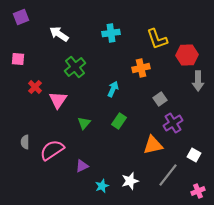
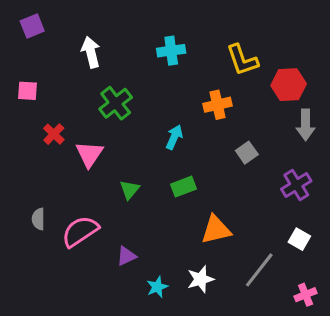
white arrow: (59, 34) -> (91, 52), turned 42
green rectangle: (119, 121) -> (184, 187), turned 35
purple cross: (173, 123) -> (296, 185), moved
orange triangle: (153, 145) -> (216, 230), moved

